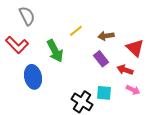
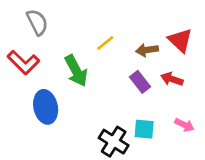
red triangle: (135, 48) -> (180, 40), moved
red arrow: (125, 70) -> (172, 79), moved

